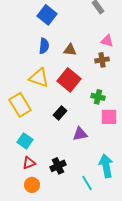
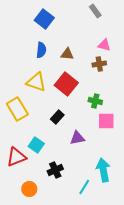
cyan square: (25, 141) -> (36, 145), moved
red triangle: (29, 163) -> (16, 157), moved, size x1.5
cyan line: (87, 183) -> (84, 187), turned 63

